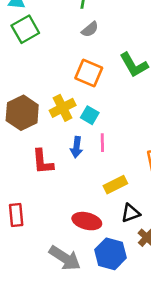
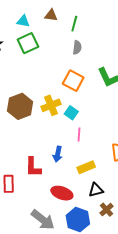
gray semicircle: (90, 29) -> (77, 47), turned -48
blue arrow: (77, 147) -> (58, 154), moved
red L-shape: (43, 162) -> (33, 167), moved

